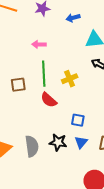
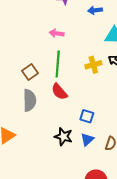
yellow cross: (70, 79) -> (93, 65), moved
brown square: (18, 85) -> (30, 72), turned -35
gray semicircle: (32, 146) -> (30, 100), moved

